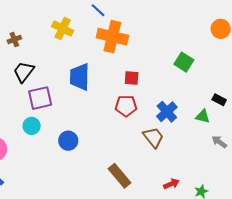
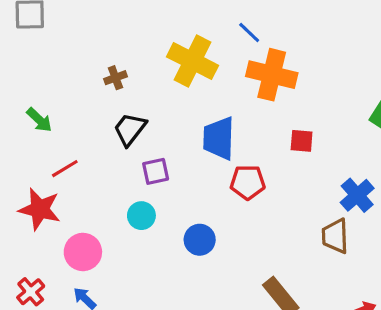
yellow cross: (63, 29) -> (192, 61), size x1.4
purple square: (40, 98) -> (156, 171), size x0.7
red pentagon: (126, 106) -> (248, 182), moved
brown trapezoid: (153, 137) -> (335, 236), turned -145

